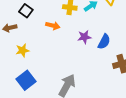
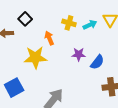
orange arrow: (53, 26) -> (49, 38), turned -136
yellow star: (23, 50) -> (35, 57), moved, size x1.6

